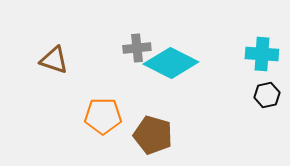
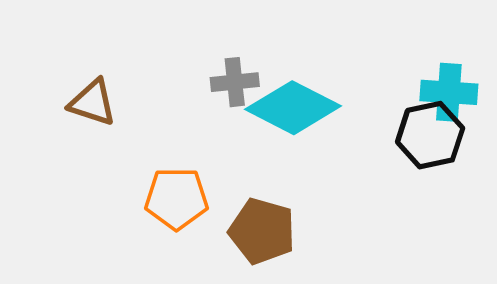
black hexagon: (267, 95) -> (430, 135), moved, size x1.5

